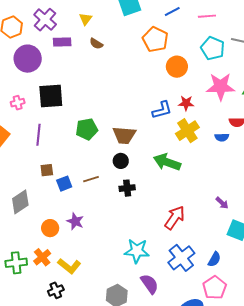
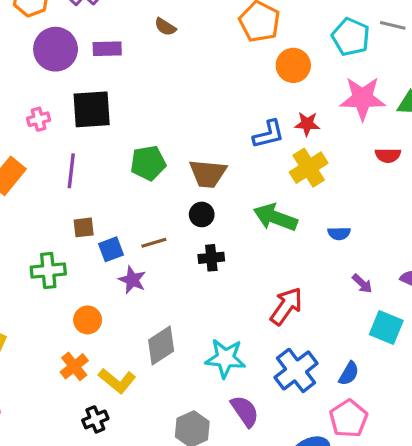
purple rectangle: (62, 42) -> (107, 49), moved
blue semicircle: (222, 137) -> (339, 233), moved
gray diamond: (20, 202) -> (161, 345), moved
purple star: (75, 221) -> (132, 280), moved
green cross: (16, 263) -> (48, 271), moved

